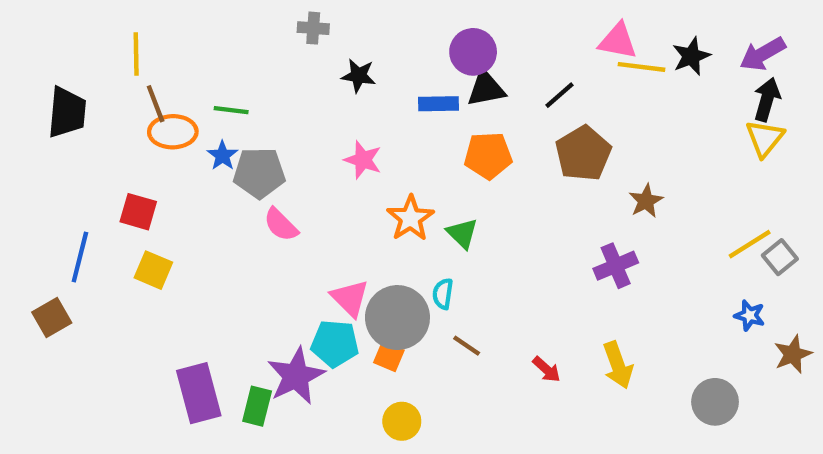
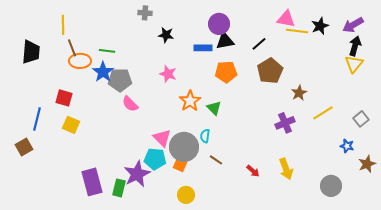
blue star: (222, 156) -> (103, 72), size x1.5
yellow line: (750, 244) -> (323, 113), moved

